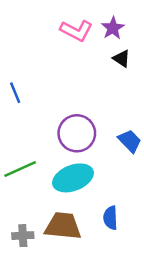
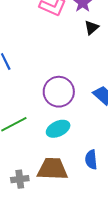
black triangle: (121, 59) -> (92, 28), turned 49
cyan ellipse: (73, 178) -> (58, 129), size x0.7

